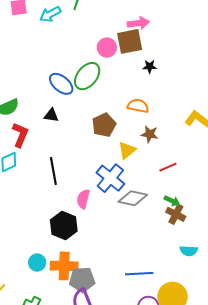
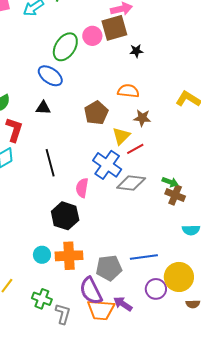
green ellipse: (87, 76) -> (65, 47), moved
red line: (168, 167) -> (135, 149), moved
gray pentagon: (82, 280) -> (109, 268), moved

